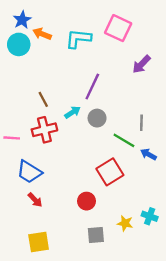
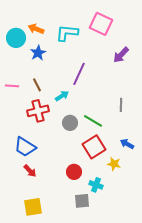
blue star: (22, 20) -> (38, 53), moved
gray circle: (97, 118) -> (70, 123), moved
pink line: (12, 138) -> (12, 86), moved
green line: (124, 140) -> (93, 121), moved
blue arrow: (148, 154) -> (127, 144), moved
cyan cross: (150, 216) -> (96, 185), moved
yellow star: (125, 223) -> (114, 164), moved

